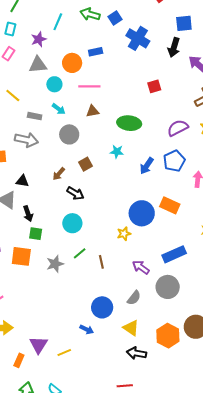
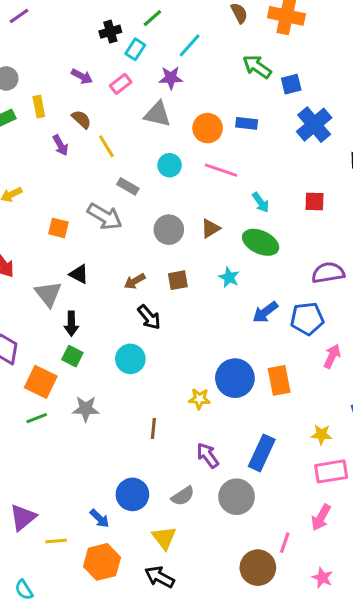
cyan line: (58, 22) -> (190, 45), moved
cyan circle: (54, 84) -> (170, 165), moved
cyan arrow: (59, 109) -> (261, 202), moved
brown triangle: (93, 111) -> (210, 228), moved, turned -40
orange rectangle: (170, 205) -> (279, 380), turned 36
green line: (80, 253) -> (37, 418), moved
blue rectangle: (174, 254) -> (262, 453), turned -60
orange hexagon: (168, 336) -> (102, 562), moved

